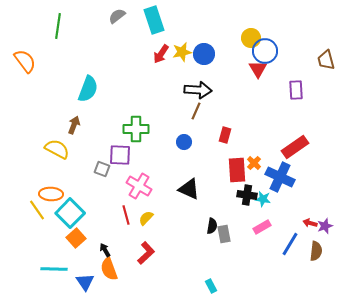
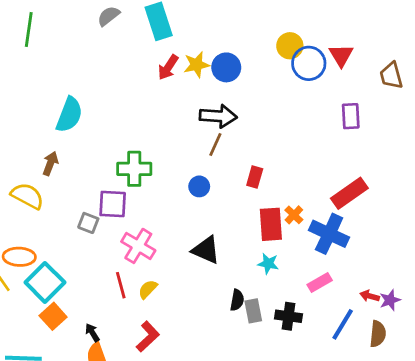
red triangle: (258, 69) -> (341, 55), moved
black cross: (247, 195) -> (288, 316), moved
cyan star: (263, 199) -> (268, 264), moved
pink rectangle: (262, 227) -> (320, 282), moved

